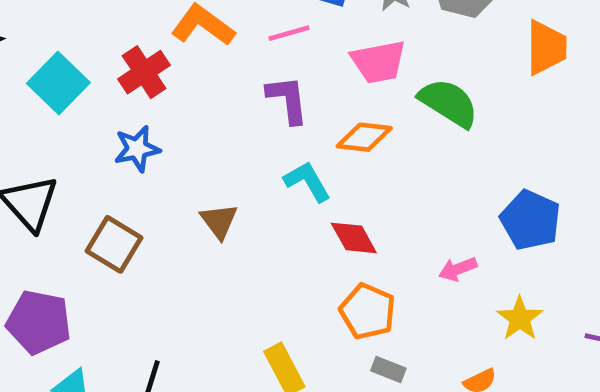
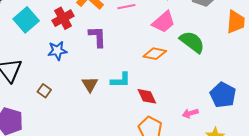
pink trapezoid: (378, 62) -> (164, 22), turned -35
purple L-shape: (288, 99) -> (97, 37), moved
cyan L-shape: (307, 181) -> (121, 80), moved, turned 115
brown square: (114, 244) -> (44, 91), size x0.6

